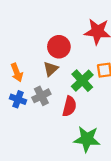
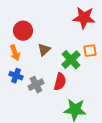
red circle: (59, 47) -> (23, 31), moved
gray cross: (41, 96) -> (36, 85), moved

